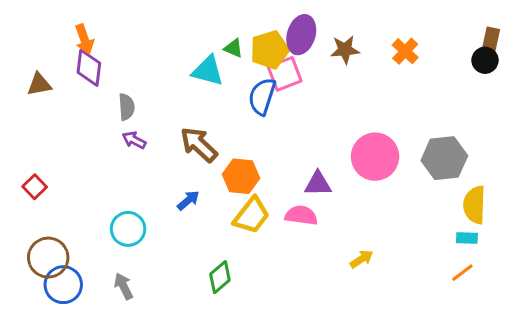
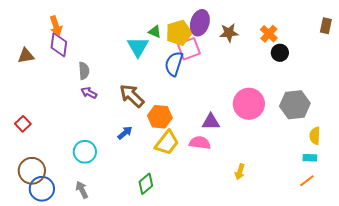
black circle: (485, 60) -> (280, 53), moved
cyan triangle: (208, 71) -> (138, 47), turned 45
yellow semicircle: (474, 205) -> (315, 136), size x0.7
yellow arrow: (361, 259) -> (240, 172), turned 140

